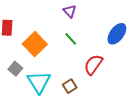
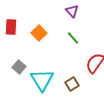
orange square: (35, 44) -> (39, 33), moved, size x0.7

